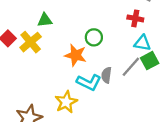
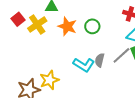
orange star: (76, 55) -> (67, 26), moved
yellow star: (66, 102) -> (49, 80), moved

